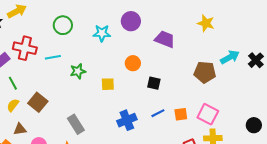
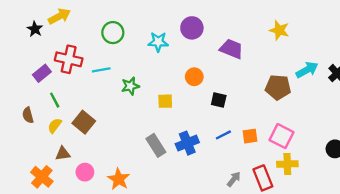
gray rectangle: (76, 124) -> (156, 145), moved

